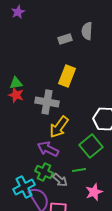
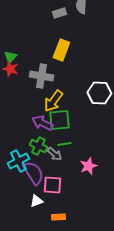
green triangle: (16, 83) -> (10, 57), turned -40
green square: (91, 146) -> (59, 120), moved, turned 35
green line: (79, 170) -> (64, 144), moved

